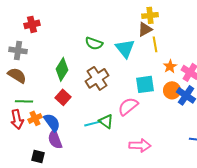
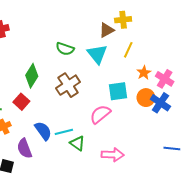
brown triangle: (145, 29) -> (106, 30), moved
yellow line: (155, 44) -> (128, 50), turned 35
red square: (63, 97) -> (21, 102), moved
green triangle: (106, 121) -> (77, 143), moved
blue semicircle: (52, 122) -> (43, 131), moved

